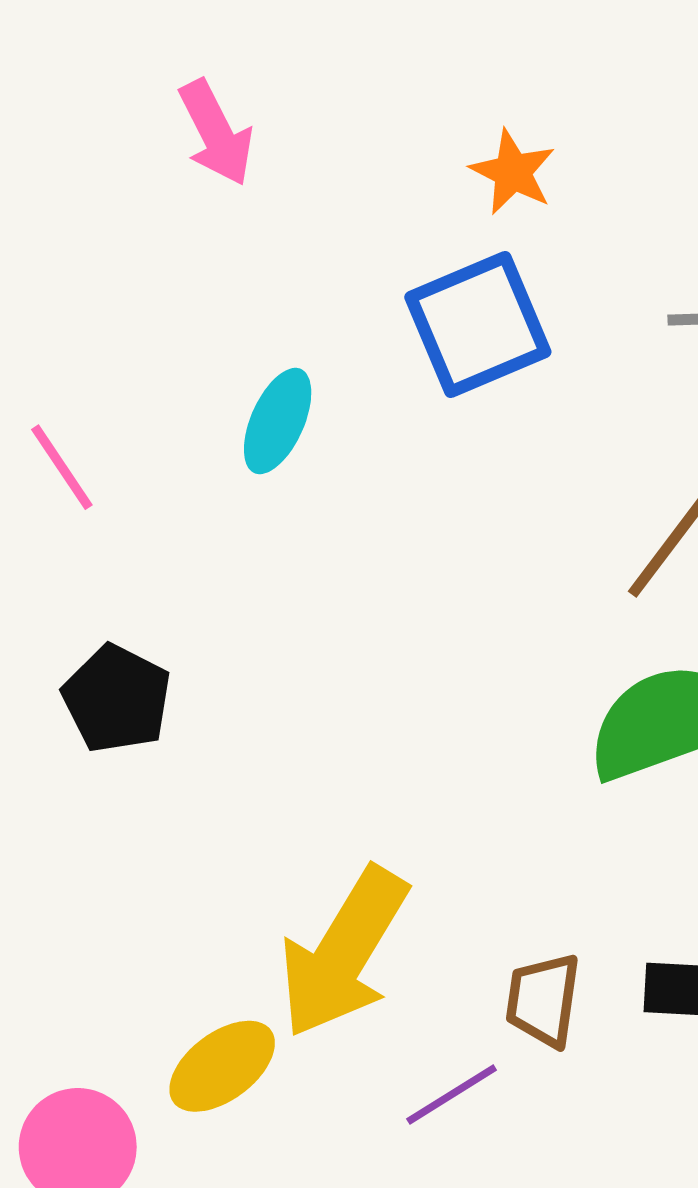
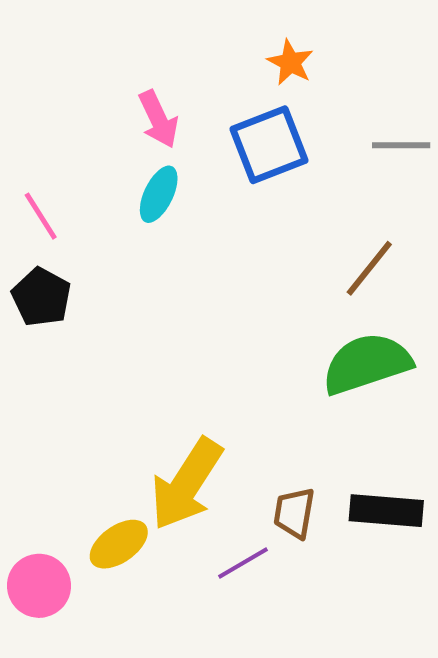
pink arrow: (216, 133) -> (158, 119), moved
black pentagon: (117, 699) -> (41, 297), moved

